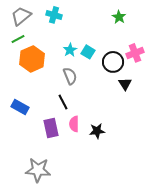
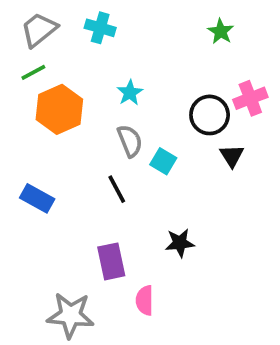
cyan square: (88, 52) -> (163, 161), moved
pink semicircle: (74, 124) -> (145, 300), moved
purple rectangle: (51, 128) -> (111, 261), moved

